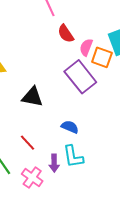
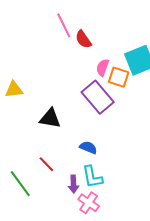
red semicircle: (66, 34) -> (83, 39), moved
pink cross: (32, 177) -> (89, 203), moved

